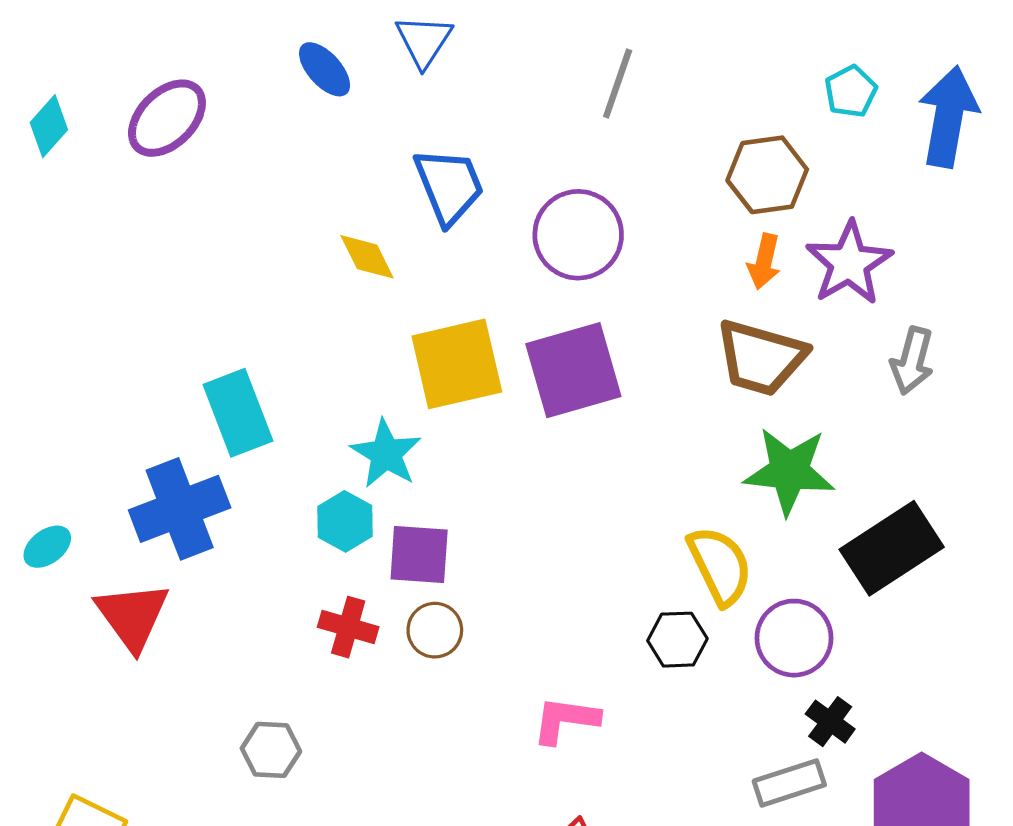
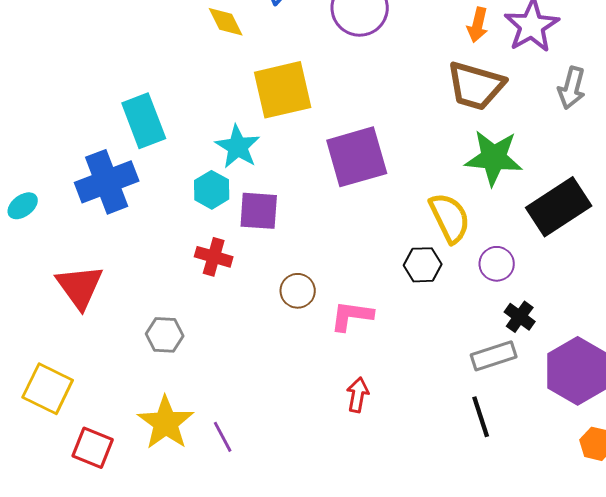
purple square: (573, 370) -> (357, 157), moved
red triangle: (132, 616) -> (80, 287), moved
brown circle: (435, 630) -> (298, 291), moved
purple circle: (794, 638) -> (497, 264), size x0.7

